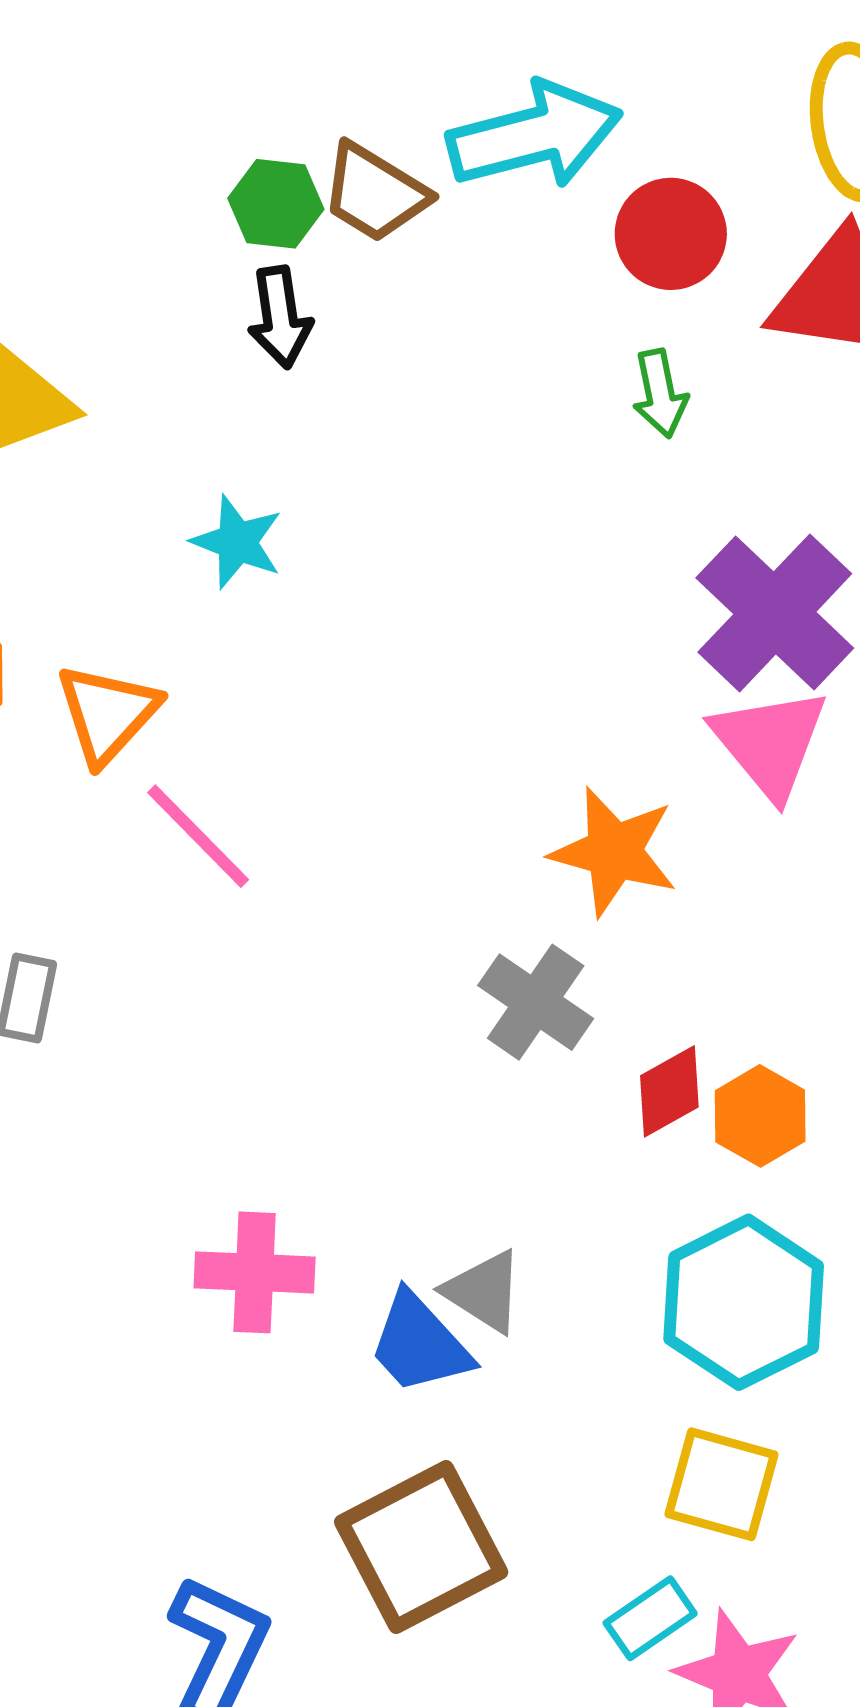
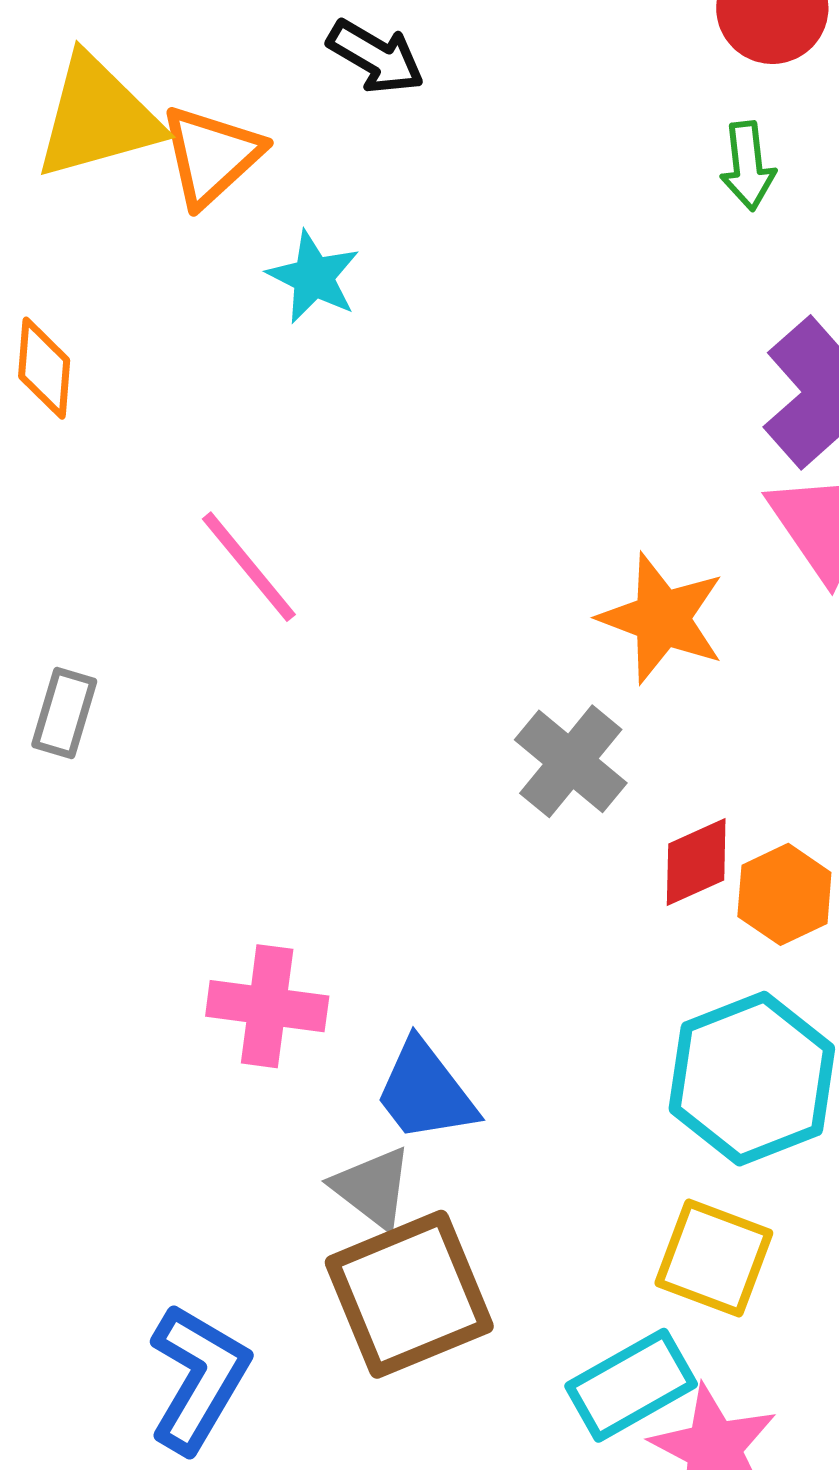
black arrow: (280, 317) -> (376, 57), turned -56
orange triangle: (107, 713) -> (211, 156), moved
gray triangle: (484, 1291) -> (373, 1188), moved
cyan rectangle: (650, 1618) -> (631, 1385), size x1.4

